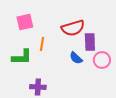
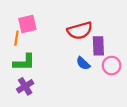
orange line: (42, 44) -> (16, 38), moved
purple cross: (38, 87) -> (25, 86), moved, turned -35

